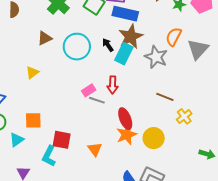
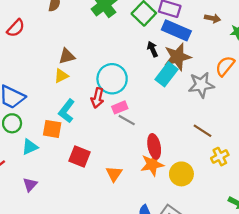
brown triangle: (45, 38) -> (67, 56), moved
black arrow: (108, 45) -> (153, 49), moved
cyan circle: (77, 47) -> (112, 79), moved
gray star: (156, 57) -> (201, 85), turned 30
red arrow: (113, 85) -> (97, 98), moved
cyan L-shape: (49, 156) -> (67, 111), moved

